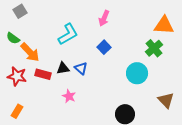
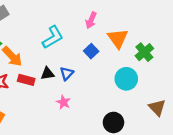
orange triangle: (164, 25) -> (118, 38), moved, turned 50
blue triangle: (81, 68) -> (67, 73), turned 32
pink star: (69, 96) -> (63, 102), moved

